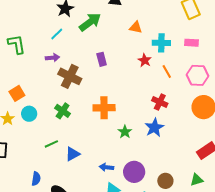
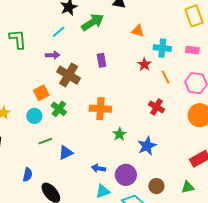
orange square: (17, 93) -> (41, 93), moved
cyan circle: (29, 114) -> (34, 116), moved
blue star: (154, 128) -> (147, 146), moved

